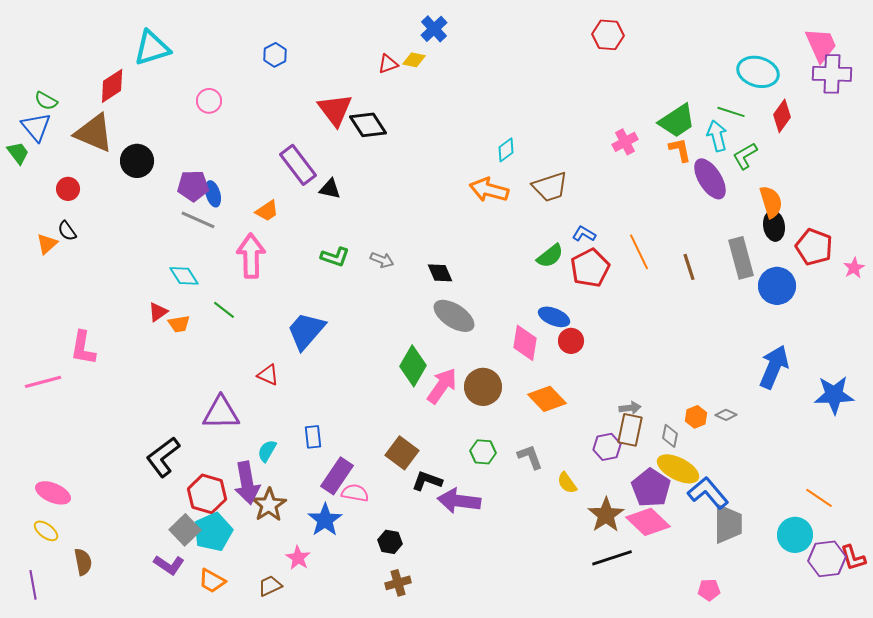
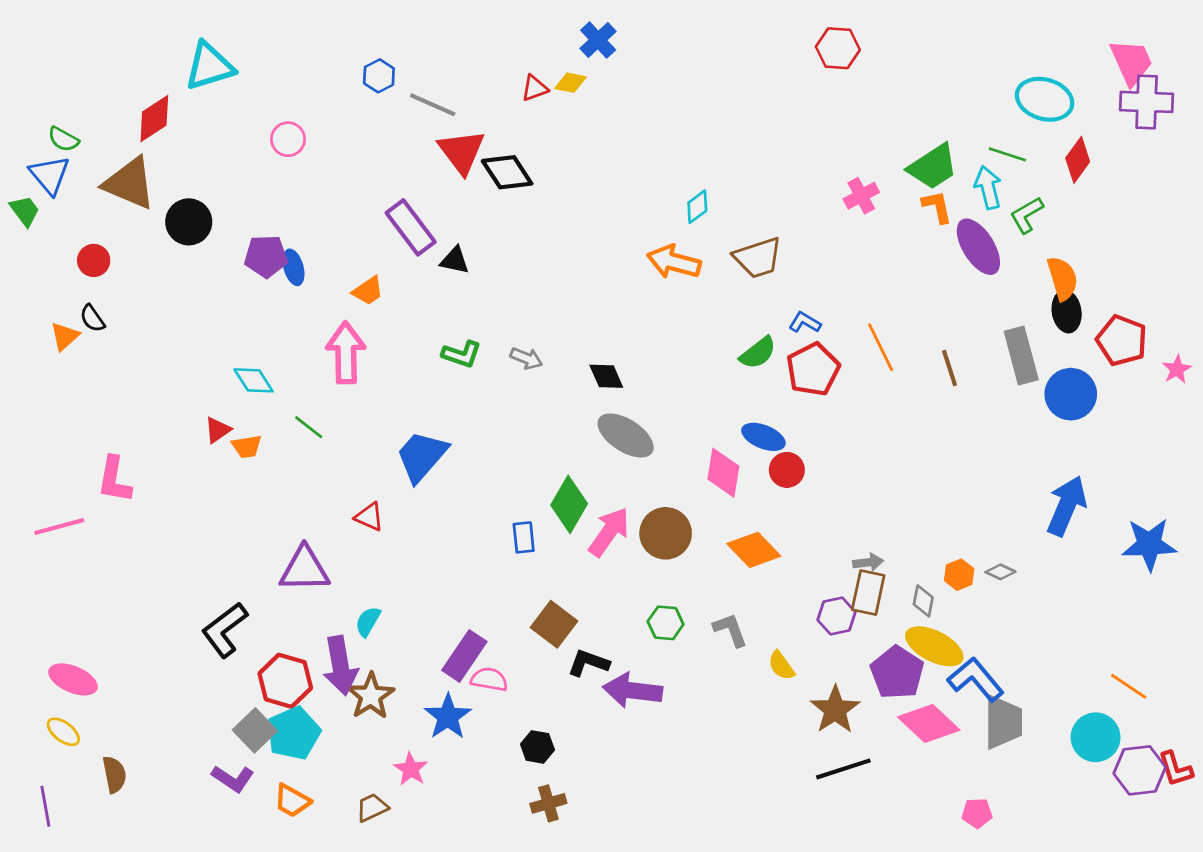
gray line: (198, 220) -> (433, 105), moved
blue rectangle: (313, 437) -> (524, 537), moved
pink diamond: (648, 522) -> (929, 724), moved

